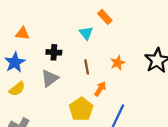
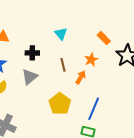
orange rectangle: (105, 17) -> (104, 38), moved
orange arrow: (100, 89) -> (81, 77), moved

